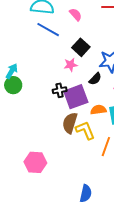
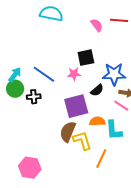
pink semicircle: (76, 14) -> (97, 25), moved
blue line: (48, 30) -> (44, 74), moved
black square: (81, 47) -> (86, 58), turned 30
black cross: (60, 90) -> (34, 97), moved

